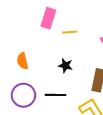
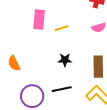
orange semicircle: (22, 61) -> (14, 63), moved

